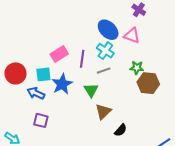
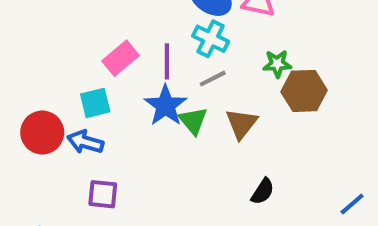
red circle: (15, 73) -> (42, 133), moved
blue star: (62, 84) -> (166, 106), moved
brown triangle: (103, 112) -> (241, 124), moved

